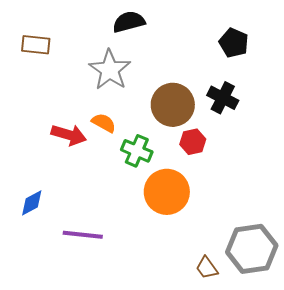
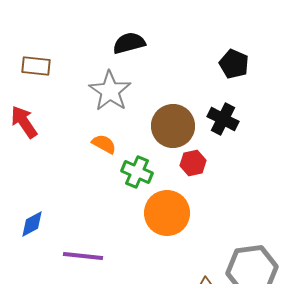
red arrow: (69, 135) -> (24, 122), moved, turned -140

